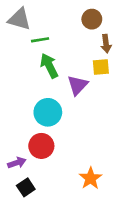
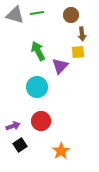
green line: (40, 40) -> (37, 13), moved
red circle: (41, 146) -> (41, 121), moved
orange star: (91, 178) -> (61, 151), moved

